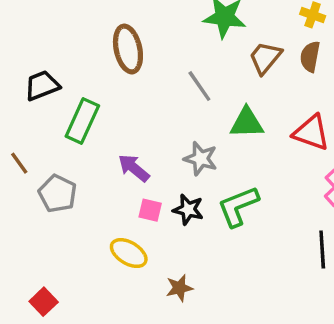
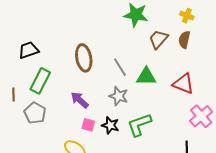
brown ellipse: (128, 49) -> (84, 58), moved
gray line: (199, 86) -> (120, 67), moved
green rectangle: (82, 121) -> (40, 81), moved
brown line: (19, 163) -> (14, 95), turned 32

